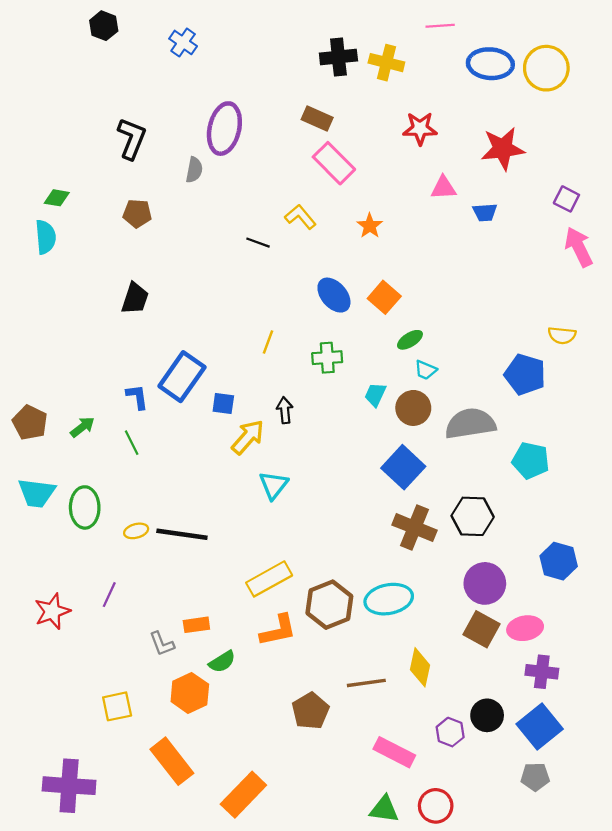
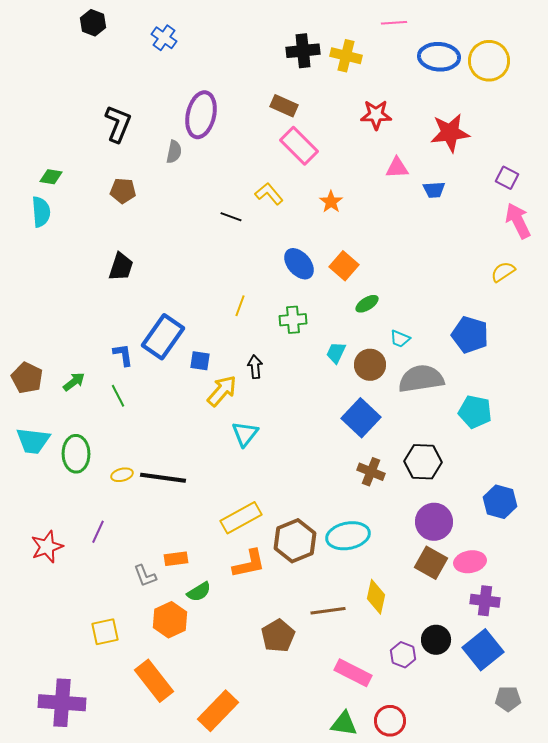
yellow semicircle: (562, 335) -> (503, 272), moved, turned 140
cyan trapezoid: (426, 370) -> (400, 339), moved
brown cross: (414, 528) -> (371, 472), size x0.7
gray pentagon: (535, 777) -> (508, 699), moved

